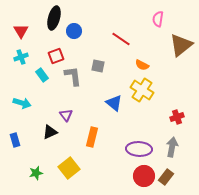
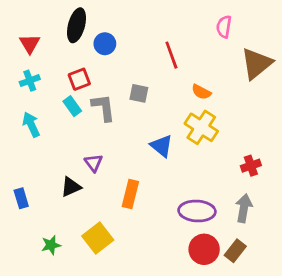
red line: (121, 39) -> (171, 55), turned 36
cyan rectangle: (42, 75) -> (72, 106), moved
cyan arrow: (22, 103) -> (31, 125), moved, turned -132

